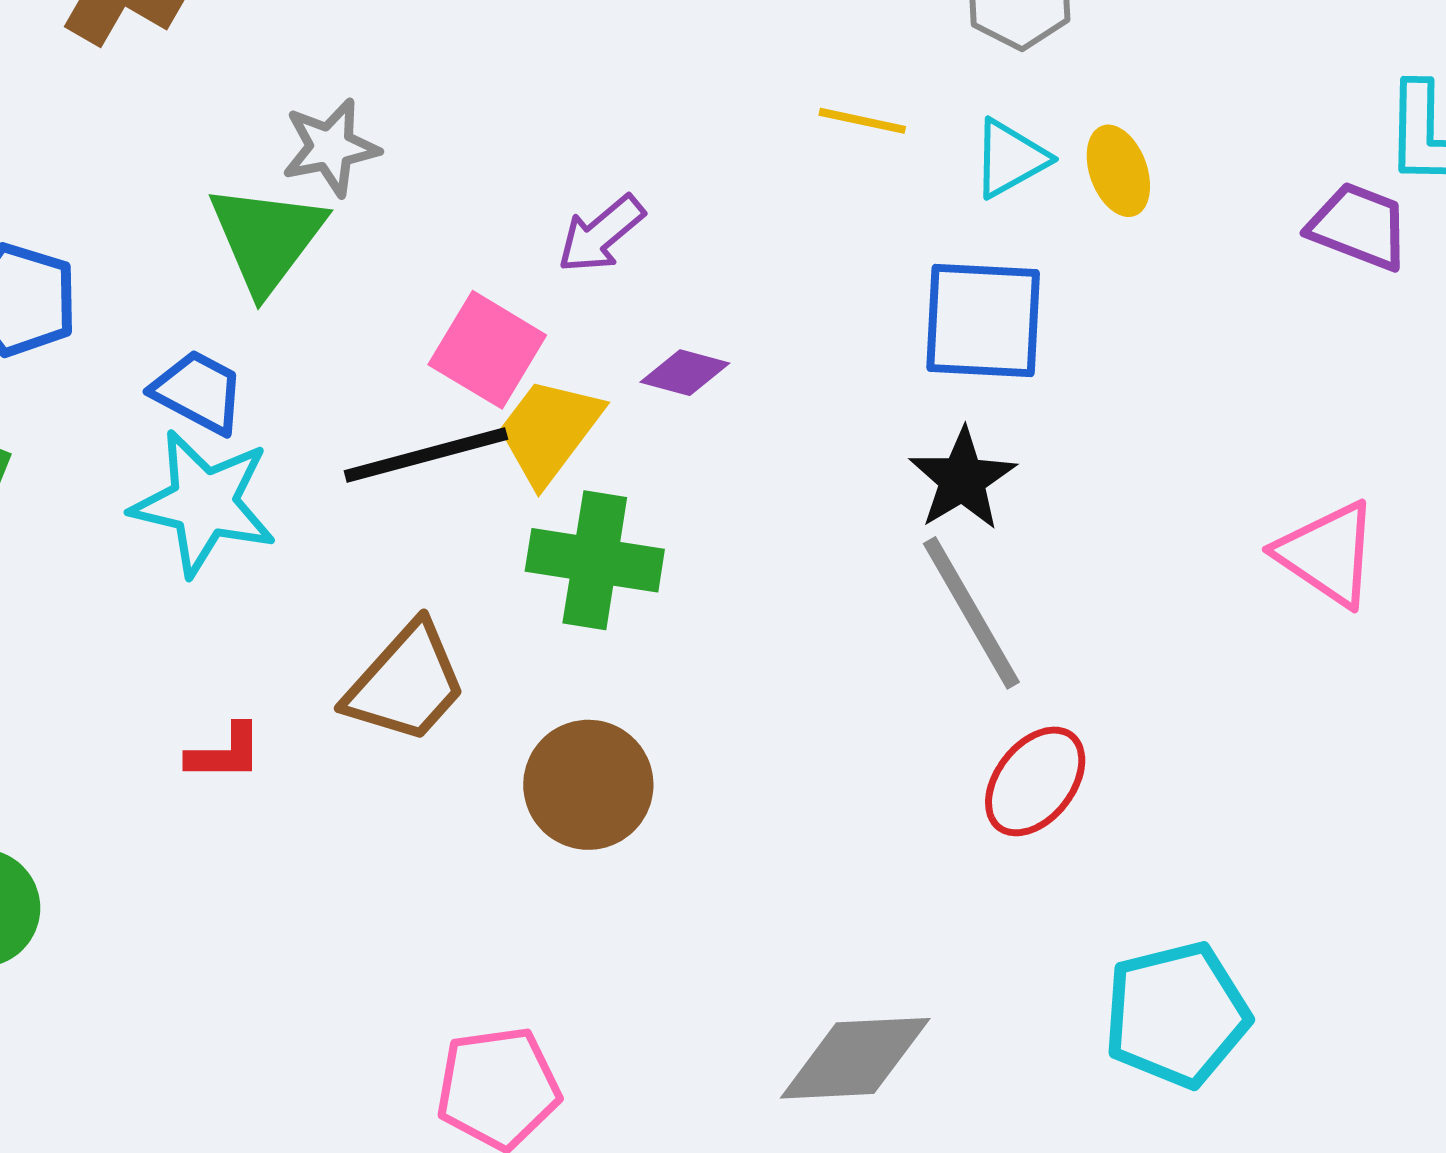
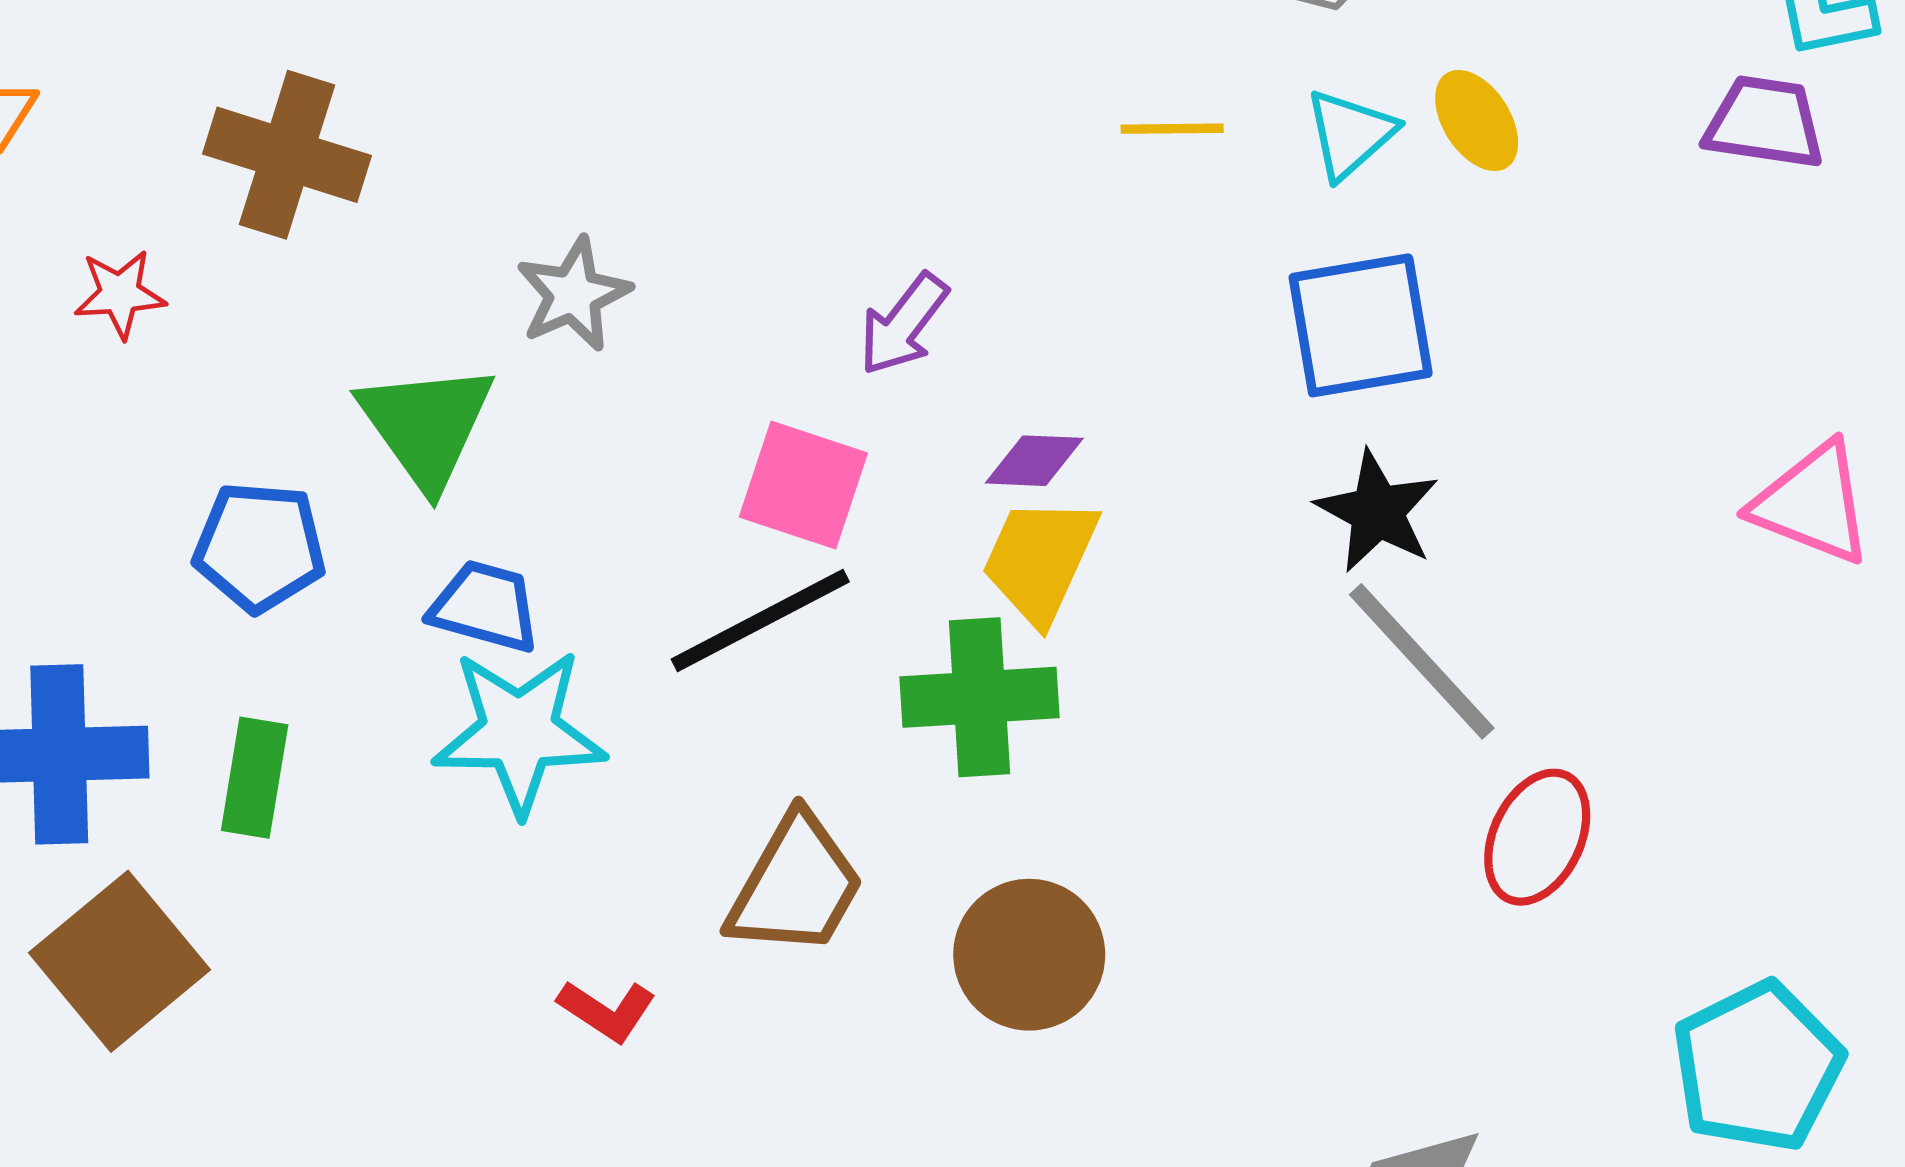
green triangle: (267, 238) -> (426, 425), moved
yellow trapezoid: (549, 431) -> (1040, 560), moved
red L-shape: (225, 753) -> (607, 1011), turned 46

